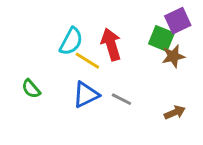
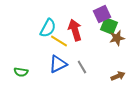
purple square: (178, 21) -> (102, 14), moved
green semicircle: (31, 89) -> (21, 72), moved, turned -40
gray line: (121, 99) -> (82, 67), turned 32

